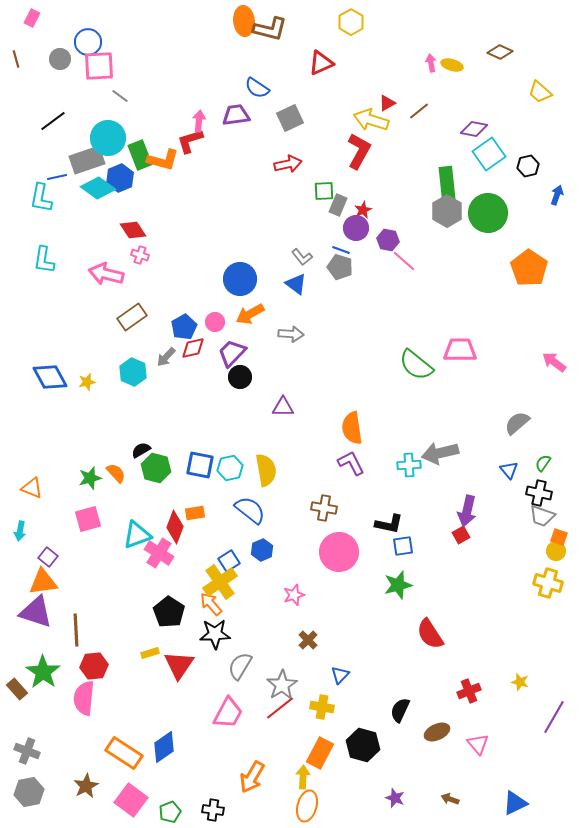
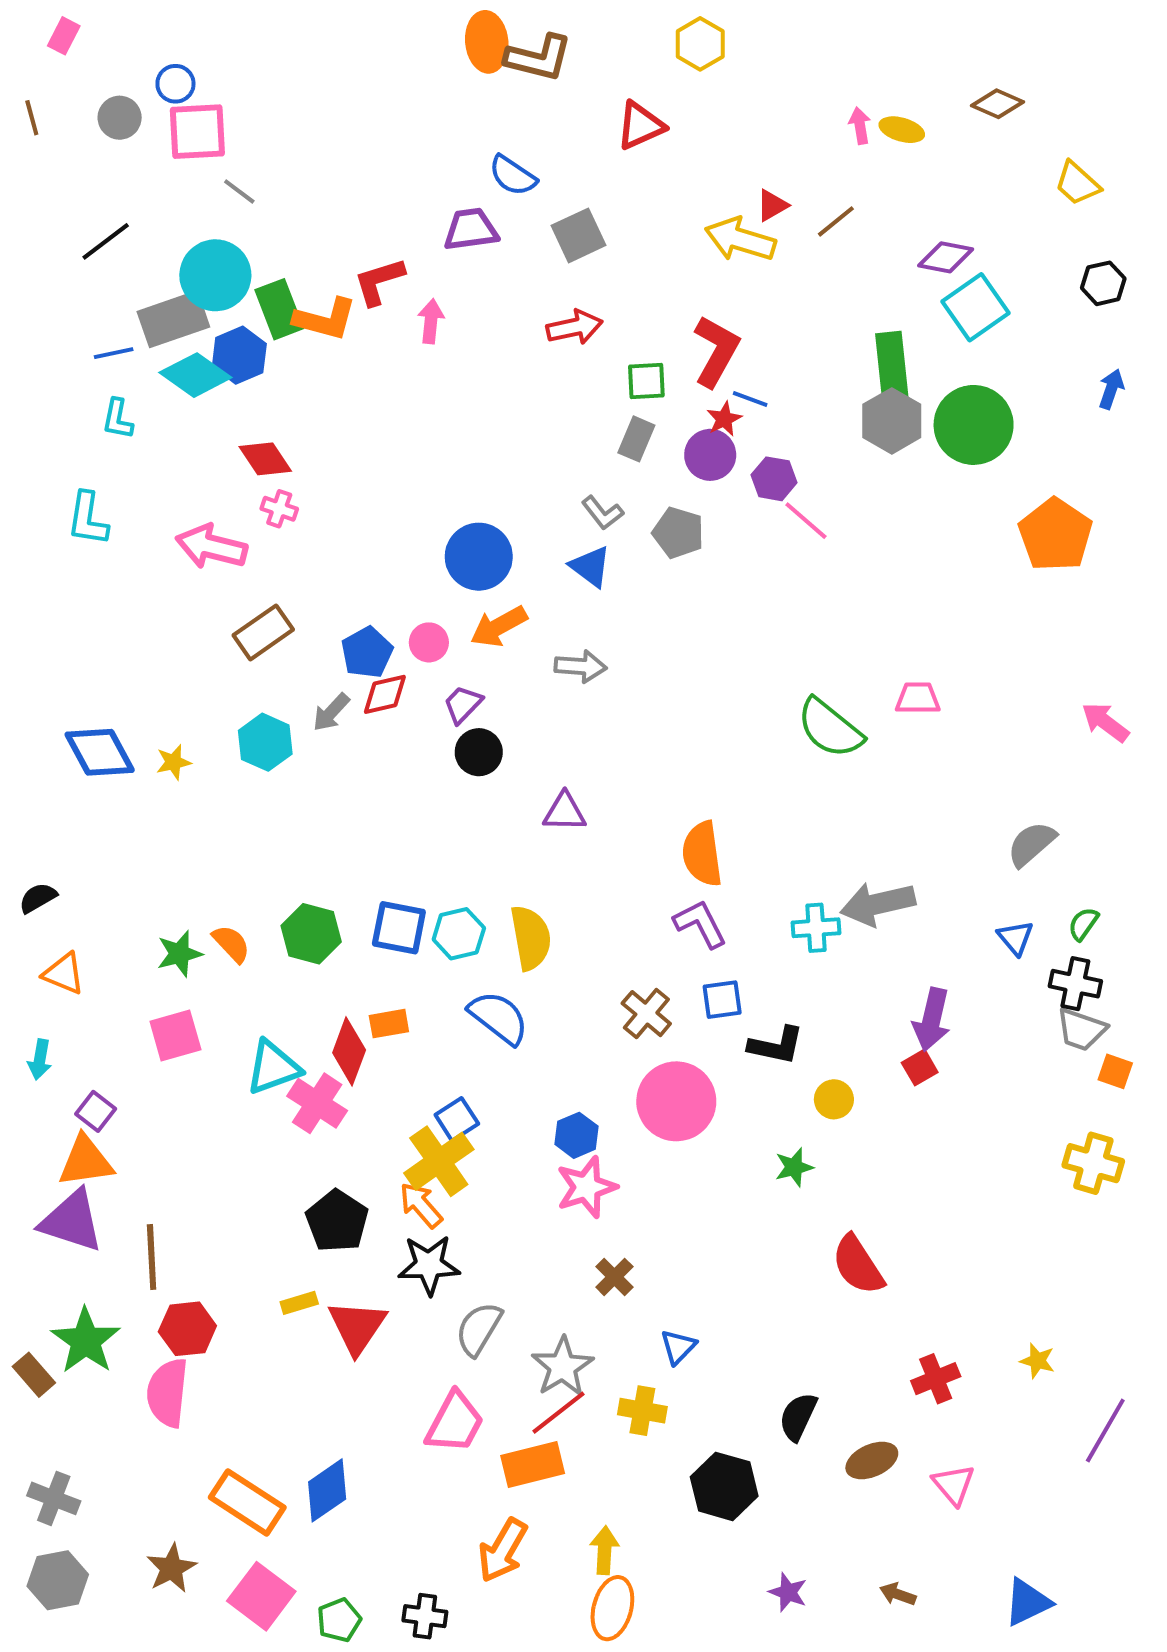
blue circle: (88, 42) -> (175, 84), size x0.7
pink arrow: (199, 121) -> (431, 321), moved
red L-shape: (359, 151) -> (716, 351), moved
black hexagon: (528, 166) -> (1103, 283), moved
cyan L-shape: (41, 198) -> (118, 419), moved, size x0.7
gray rectangle: (338, 205) -> (636, 439), moved
blue line: (341, 250) -> (750, 399), moved
pink trapezoid: (460, 350) -> (918, 698), size x0.7
purple trapezoid: (232, 353) -> (463, 704), size x0.7
black semicircle: (141, 450) -> (38, 898), moved
brown cross: (324, 508) -> (646, 1014), turned 30
blue square: (403, 546) -> (722, 1000), moved
blue hexagon: (262, 550) -> (577, 1135), moved
yellow circle: (556, 551) -> (834, 1099), moved
green star: (398, 585) -> (794, 1167), size x0.7
pink star: (294, 595) -> (586, 1187), size x1.4
orange rectangle: (320, 753) -> (533, 1464), moved, turned 48

